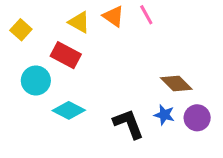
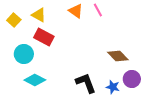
yellow triangle: (79, 22) -> (39, 15), moved
cyan diamond: (69, 110) -> (35, 80), moved
blue star: (164, 115) -> (113, 87), moved

